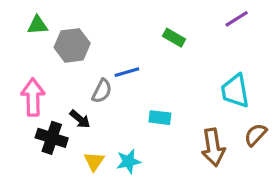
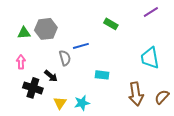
green triangle: (38, 25) -> (24, 33), moved
gray semicircle: (102, 91) -> (65, 58), turned -42
pink arrow: (33, 97) -> (21, 62), size x0.6
brown semicircle: (255, 135) -> (162, 97), moved

